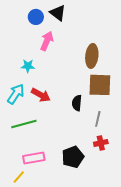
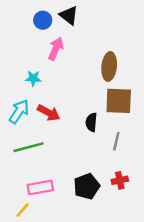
red cross: (101, 143) -> (120, 180), moved

